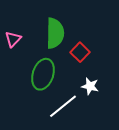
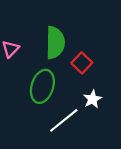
white star: (90, 86) -> (92, 99), turned 30

